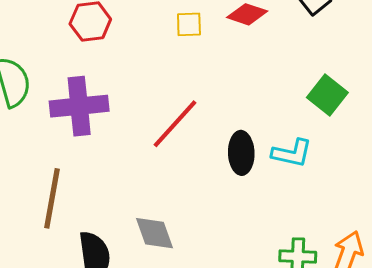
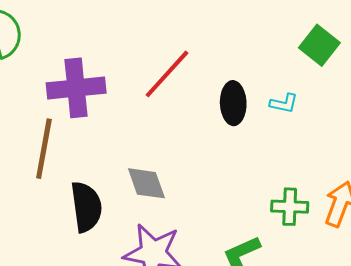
purple cross: (79, 106) -> (76, 88), moved
cyan L-shape: (292, 153) -> (284, 103), size x0.7

